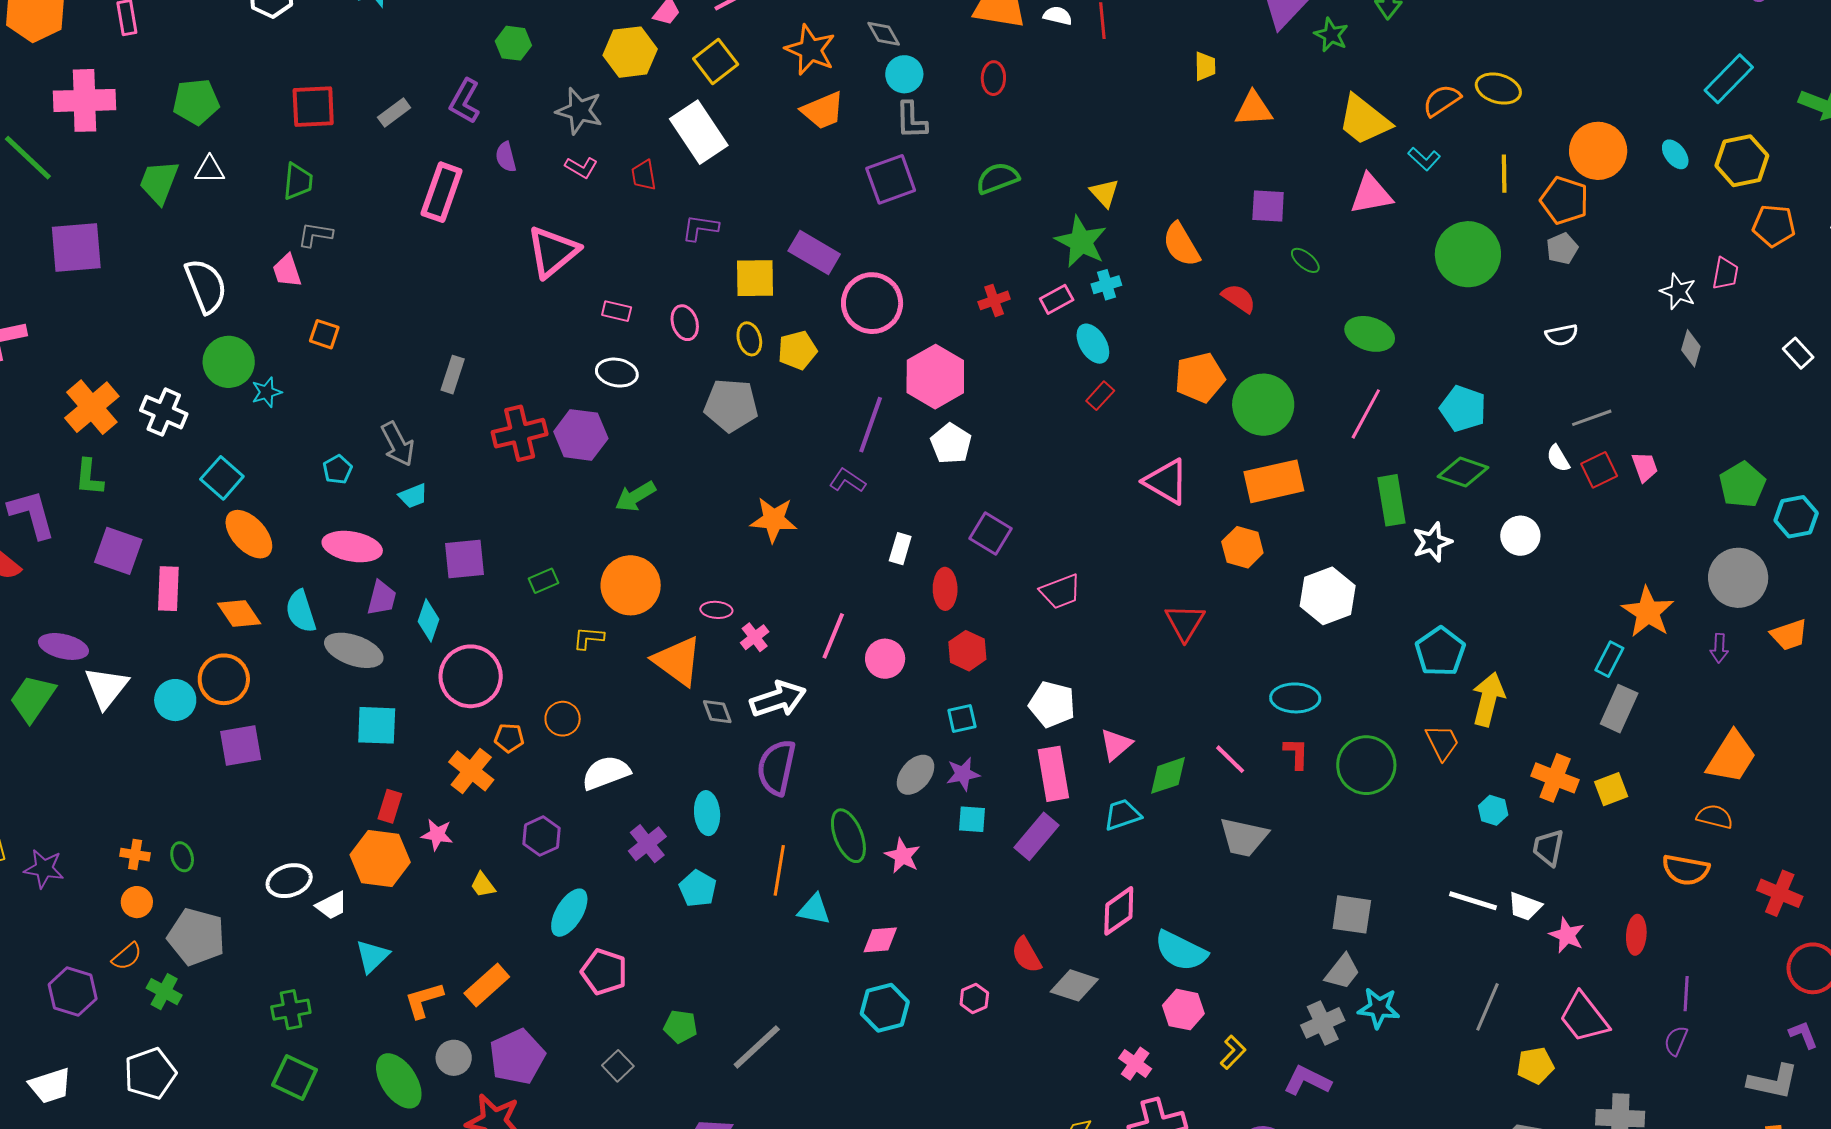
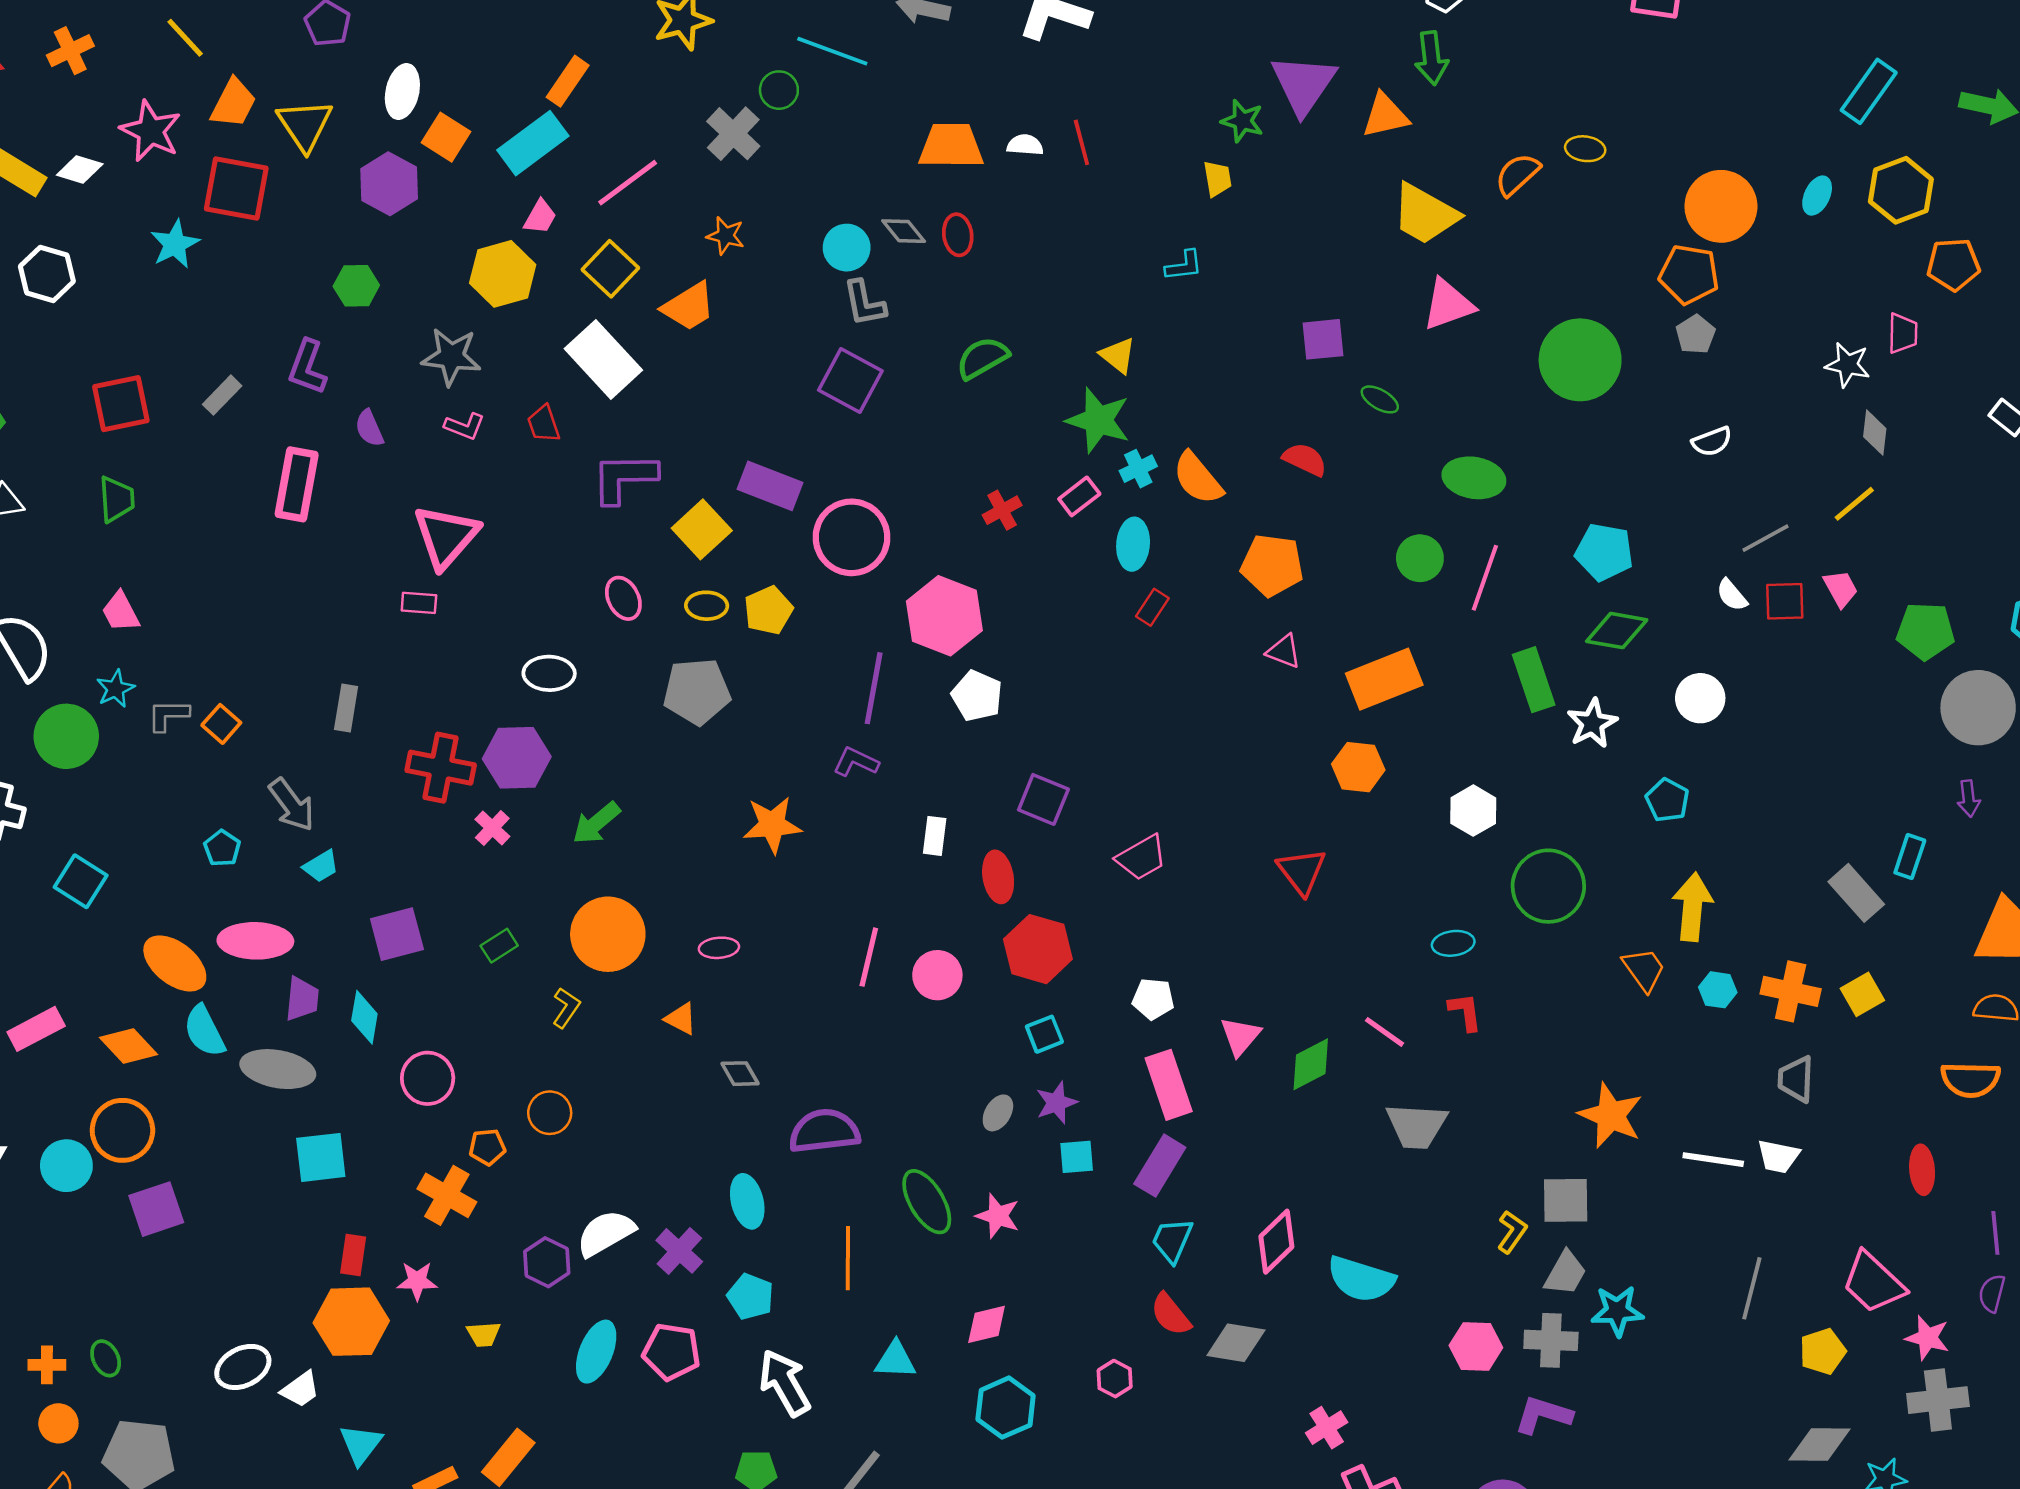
gray diamond: (884, 34) -> (904, 231), moved
green star: (1331, 35) -> (1242, 121), moved
orange star: (810, 50) -> (726, 236), size x0.6
yellow ellipse: (1498, 89) -> (1585, 149), size x0.7
orange triangle: (1254, 109) -> (1385, 115), moved
orange trapezoid: (823, 111) -> (689, 306), moved
cyan ellipse: (1675, 154) -> (1817, 196), turned 72
cyan L-shape: (1424, 159) -> (1184, 266), moved, turned -40
yellow line: (1504, 174) -> (1854, 504), moved, turned 60
purple square: (891, 179) -> (850, 380), turned -33
purple L-shape: (700, 228) -> (624, 478), size x1.5
gray L-shape: (315, 235) -> (168, 715), moved
orange semicircle: (1181, 245) -> (1198, 478), moved
yellow square: (755, 278) -> (702, 529), turned -33
pink rectangle: (617, 311) -> (419, 603), moved
orange square: (324, 334) -> (221, 724), moved, turned 32
yellow ellipse: (749, 339) -> (707, 606), turned -64
cyan ellipse: (1093, 344) -> (1133, 544), turned 45
orange pentagon: (1200, 378) -> (1272, 565), turned 30
cyan star: (267, 392) -> (115, 689), moved
green circle: (1263, 405) -> (1420, 558), moved, size x0.6
red cross: (520, 433) -> (441, 768), turned 34
red square: (1599, 470) -> (1785, 601), turned 33
pink triangle: (1166, 481) -> (1284, 651), moved, size x0.6
green pentagon: (1742, 485) -> (1926, 631), moved, turned -30
orange ellipse: (249, 534) -> (175, 963), moved
pink rectangle: (168, 589) -> (36, 1029), turned 69
white hexagon: (1328, 596) -> (1473, 811), size x0.7
orange star: (1648, 612) -> (1611, 1115), moved
pink cross: (755, 637) -> (492, 828), moved
yellow L-shape: (589, 638) -> (566, 1008), turned 128
red hexagon: (967, 651) -> (1038, 949), size x1.4
cyan pentagon: (1440, 652) -> (1667, 800), moved, size x0.7
cyan rectangle: (1609, 659) -> (1910, 857), moved
orange triangle: (678, 661) -> (681, 1019), size x0.5
pink circle: (471, 676) -> (428, 1078), size x0.7
cyan ellipse: (1295, 698) -> (1453, 943), size x0.7
white arrow: (778, 699) -> (785, 1383), moved, turned -92
white pentagon: (1052, 704) -> (1153, 999), size x0.7
gray rectangle: (1619, 709) -> (1856, 893), turned -57
green circle: (1366, 765) -> (1548, 886), moved
purple semicircle: (776, 767) -> (824, 1131), turned 80
white semicircle: (606, 773) -> (606, 1233), moved
gray ellipse: (916, 775) -> (998, 1113), size x0.7
cyan hexagon: (1493, 810) -> (1718, 990), moved
cyan trapezoid: (1122, 815) -> (1172, 1240), moved, turned -39
yellow trapezoid: (483, 885) -> (484, 1334), turned -48
cyan triangle: (814, 909) -> (895, 1360), moved
pink star: (1567, 935) -> (1927, 1338), moved
pink pentagon: (604, 972) -> (671, 1352), moved
pink hexagon: (1183, 1010) -> (1476, 1346), moved
gray cross: (1323, 1023) -> (1551, 1340), turned 36
yellow L-shape: (1233, 1052) -> (1512, 1232), moved
pink cross: (1135, 1064) -> (1327, 1428), turned 32

